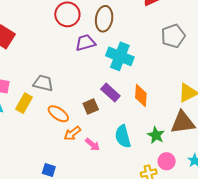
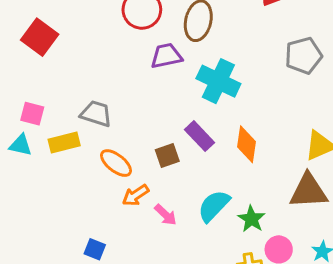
yellow rectangle: (24, 103) -> (64, 142), turned 42
green star: (156, 135) -> (251, 219), moved
cyan semicircle: (123, 136) -> (214, 206), turned 55

